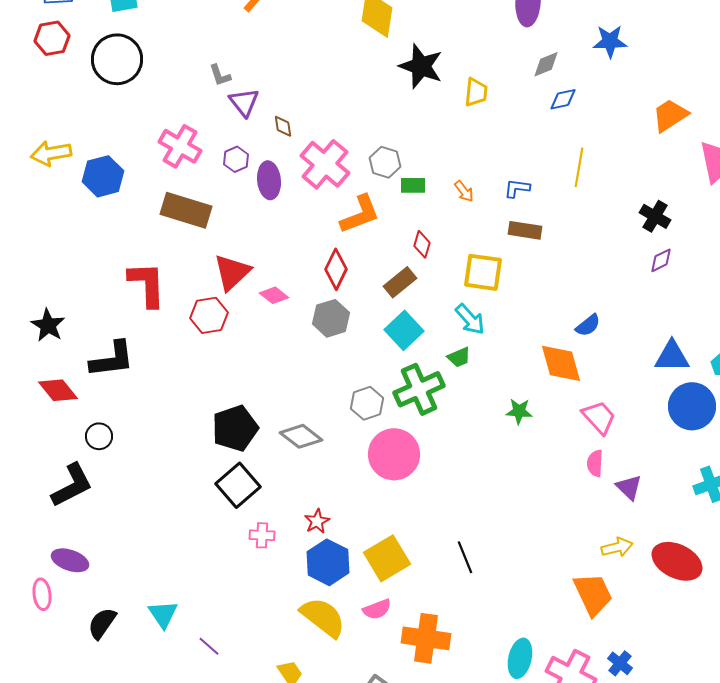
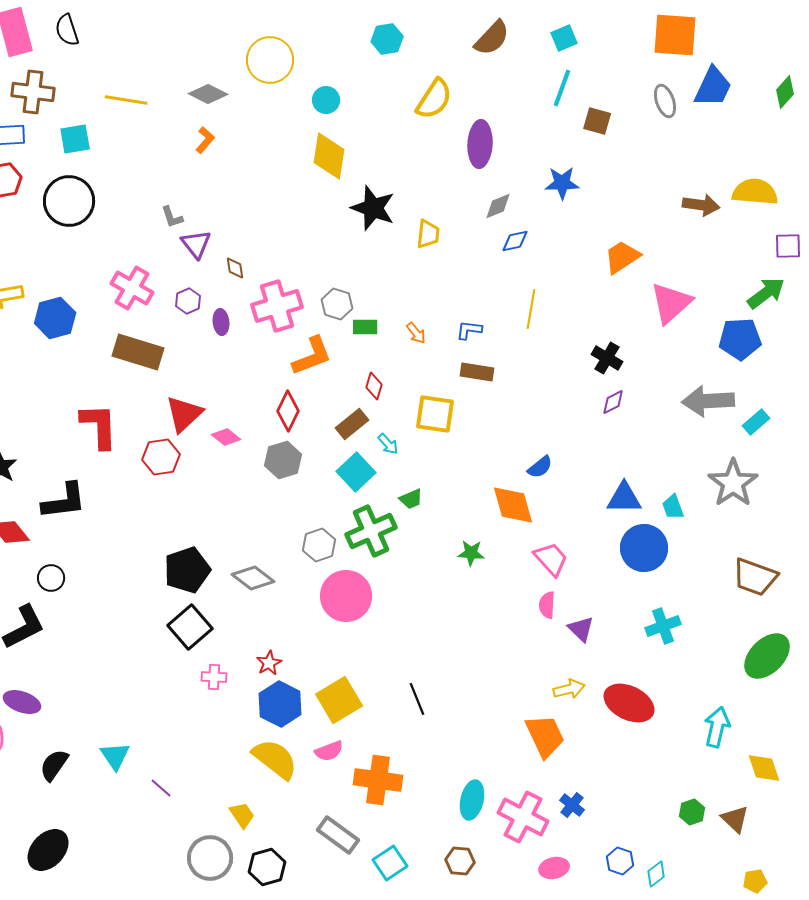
pink cross: (325, 164) -> (277, 306), turned 33
purple ellipse: (269, 180) -> (221, 322), size x0.7
cyan arrow: (470, 319) -> (388, 444), moved, size x0.7

